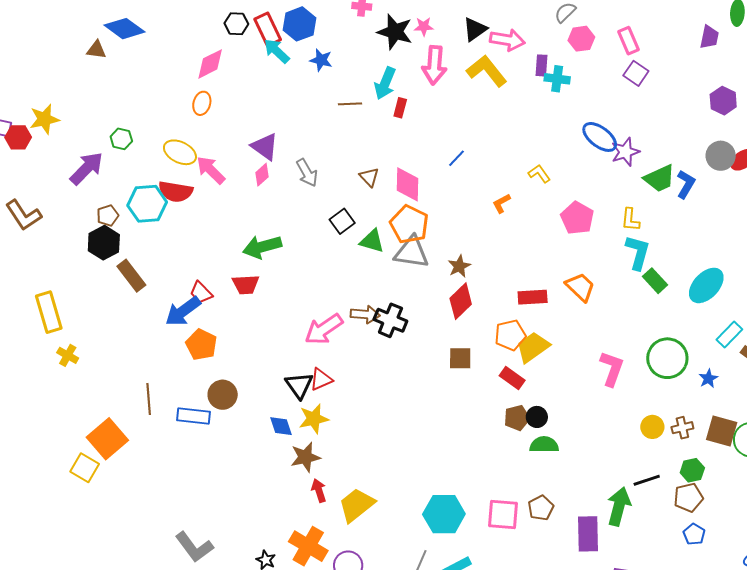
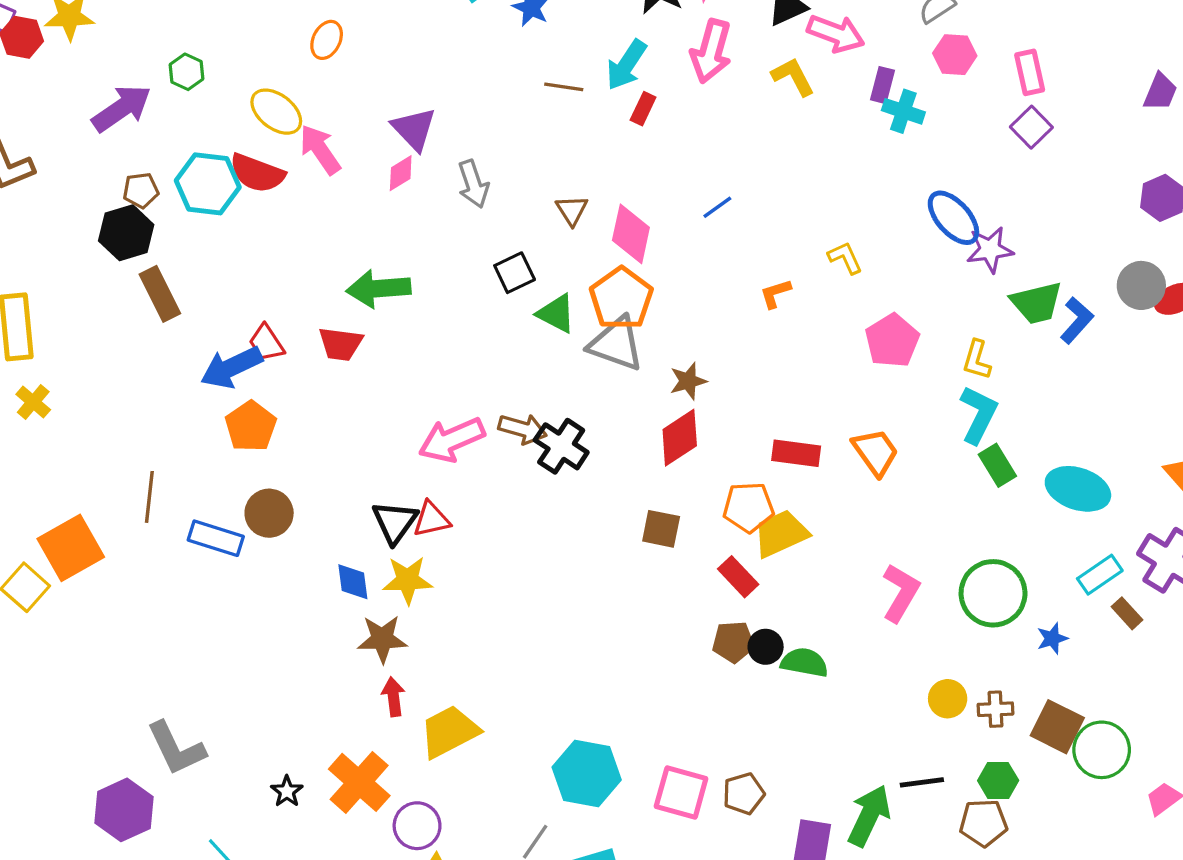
yellow L-shape: (487, 71) -> (793, 77), size x0.7
cyan ellipse: (706, 285) -> (1078, 489), turned 54
green semicircle: (544, 445) -> (804, 662), moved

